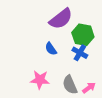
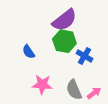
green hexagon: (83, 35) -> (64, 41), moved
blue semicircle: (51, 49) -> (29, 52), moved

